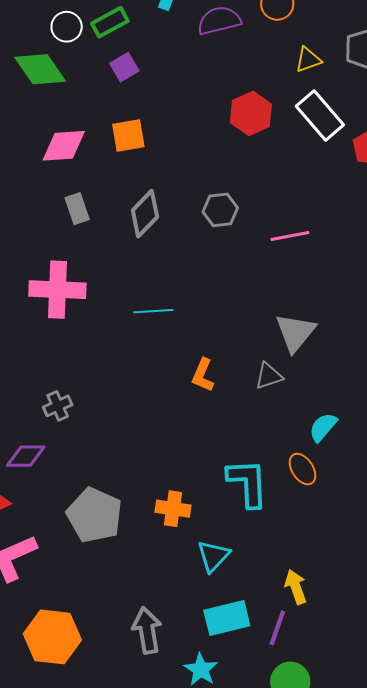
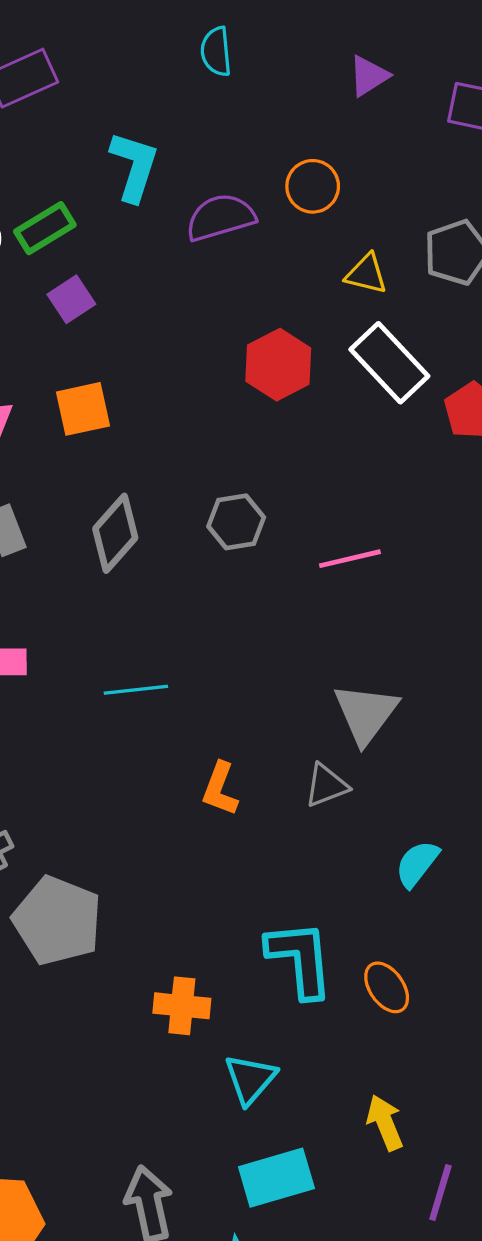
yellow triangle: (308, 60) -> (366, 274), turned 36
orange ellipse: (302, 469) -> (387, 987), moved
gray pentagon: (95, 515) -> (57, 921), moved
purple line: (277, 628) -> (440, 1193), moved

